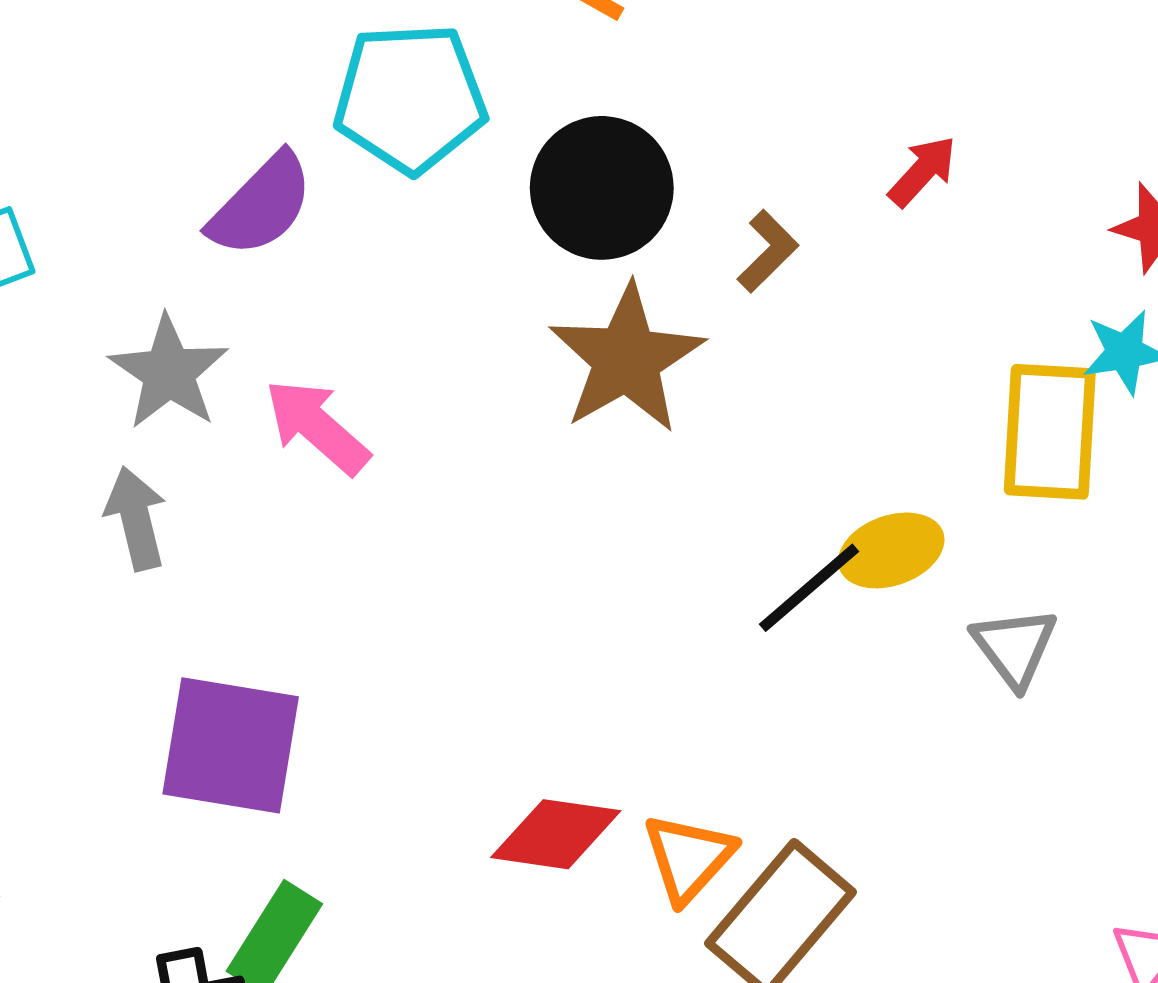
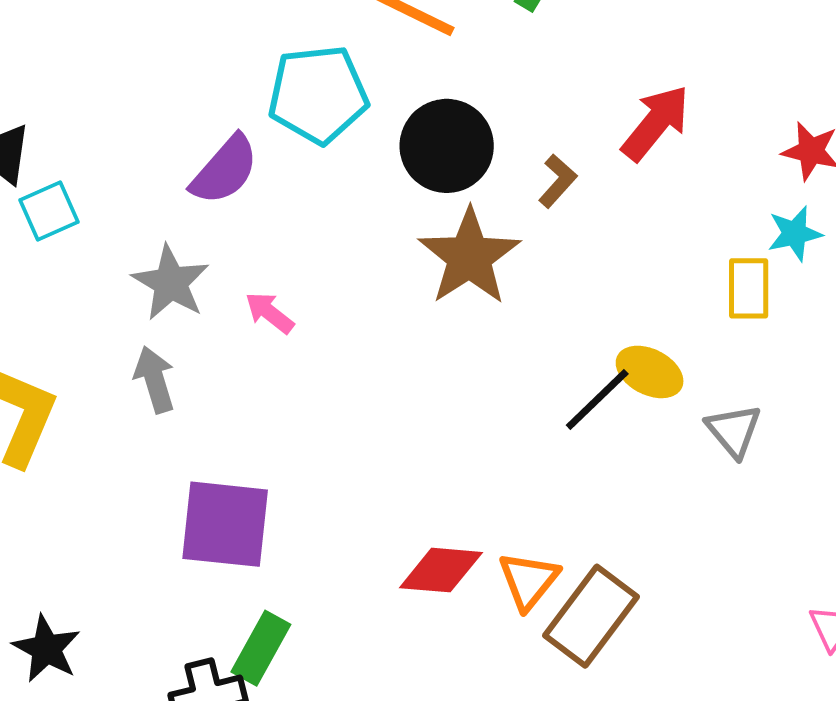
red arrow: (922, 171) -> (656, 123), size x1.6
pink arrow: (317, 427) -> (270, 313), size x0.7
yellow rectangle: (1050, 432) -> (749, 288), size x0.7
yellow ellipse: (891, 550) -> (650, 372), turned 50

